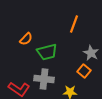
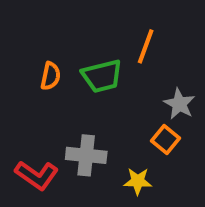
orange semicircle: (26, 39) -> (51, 76), turned -32
green trapezoid: (47, 52) -> (102, 76), moved

